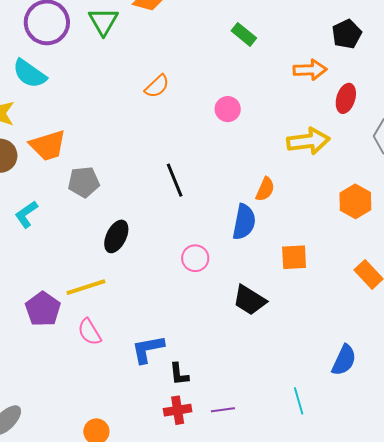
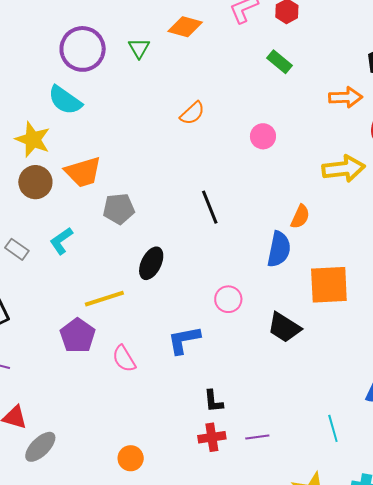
green triangle: (103, 21) -> (139, 48), size x0.7
orange square: (294, 257) -> (329, 285), size x1.5
pink circle: (195, 258) -> (228, 299), moved
yellow line: (86, 287) -> (104, 299), moved
blue L-shape: (148, 349) -> (184, 340), moved

